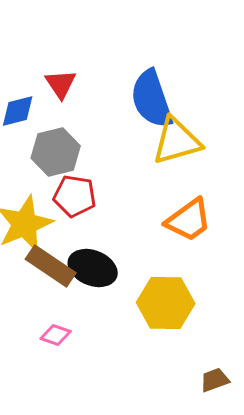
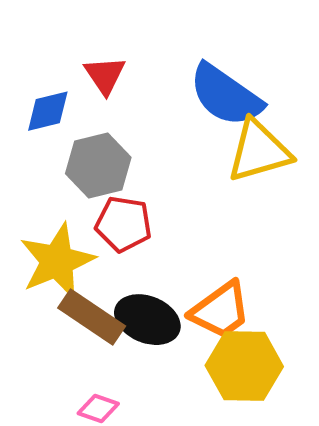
blue semicircle: (152, 99) -> (226, 95), turned -36
orange trapezoid: (189, 220) -> (220, 310), moved

